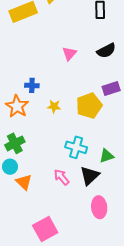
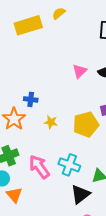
pink triangle: (69, 54) -> (80, 71), moved
pink arrow: (62, 177) -> (39, 167), moved, size x1.4

